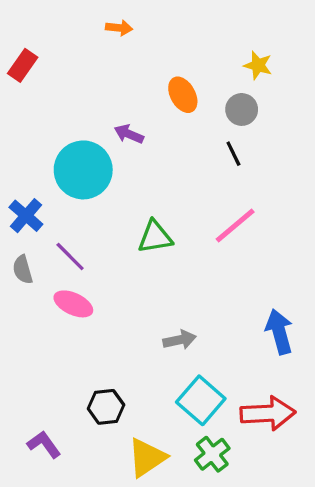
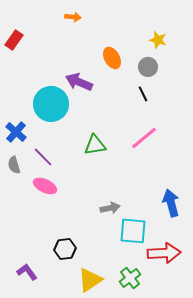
purple arrow: (129, 134) -> (79, 82), size x1.5
cyan square: (201, 400) -> (133, 231), moved, turned -36

